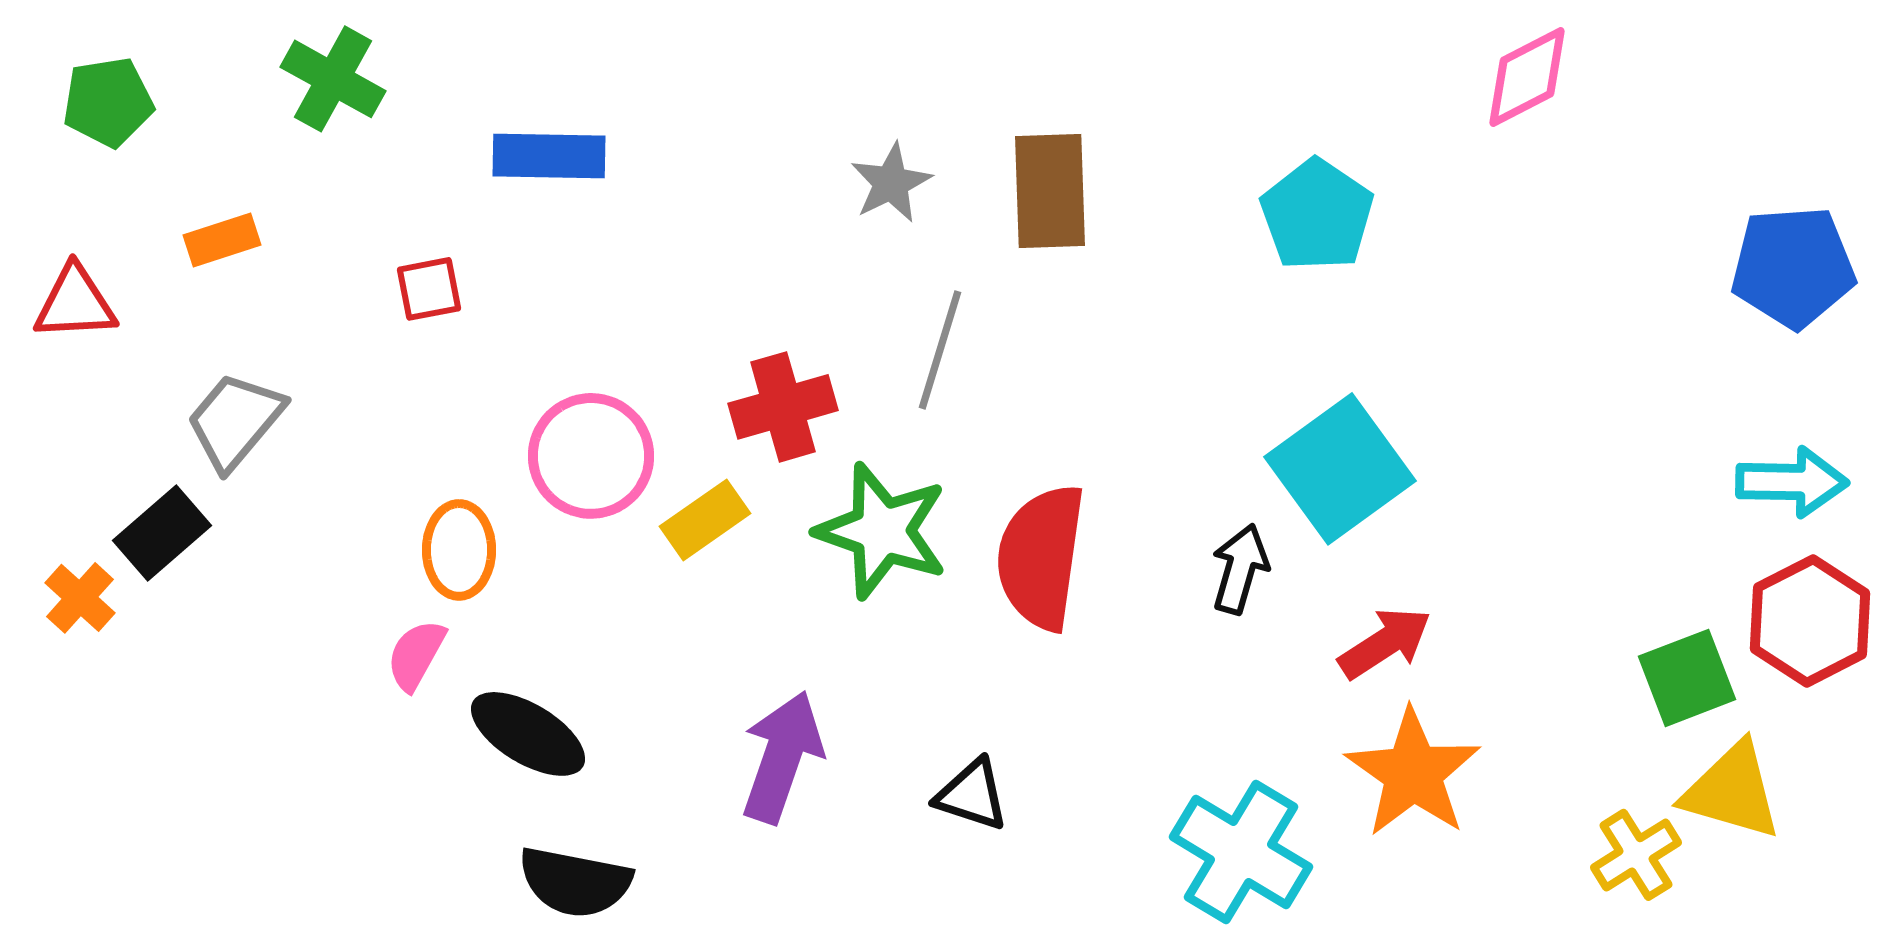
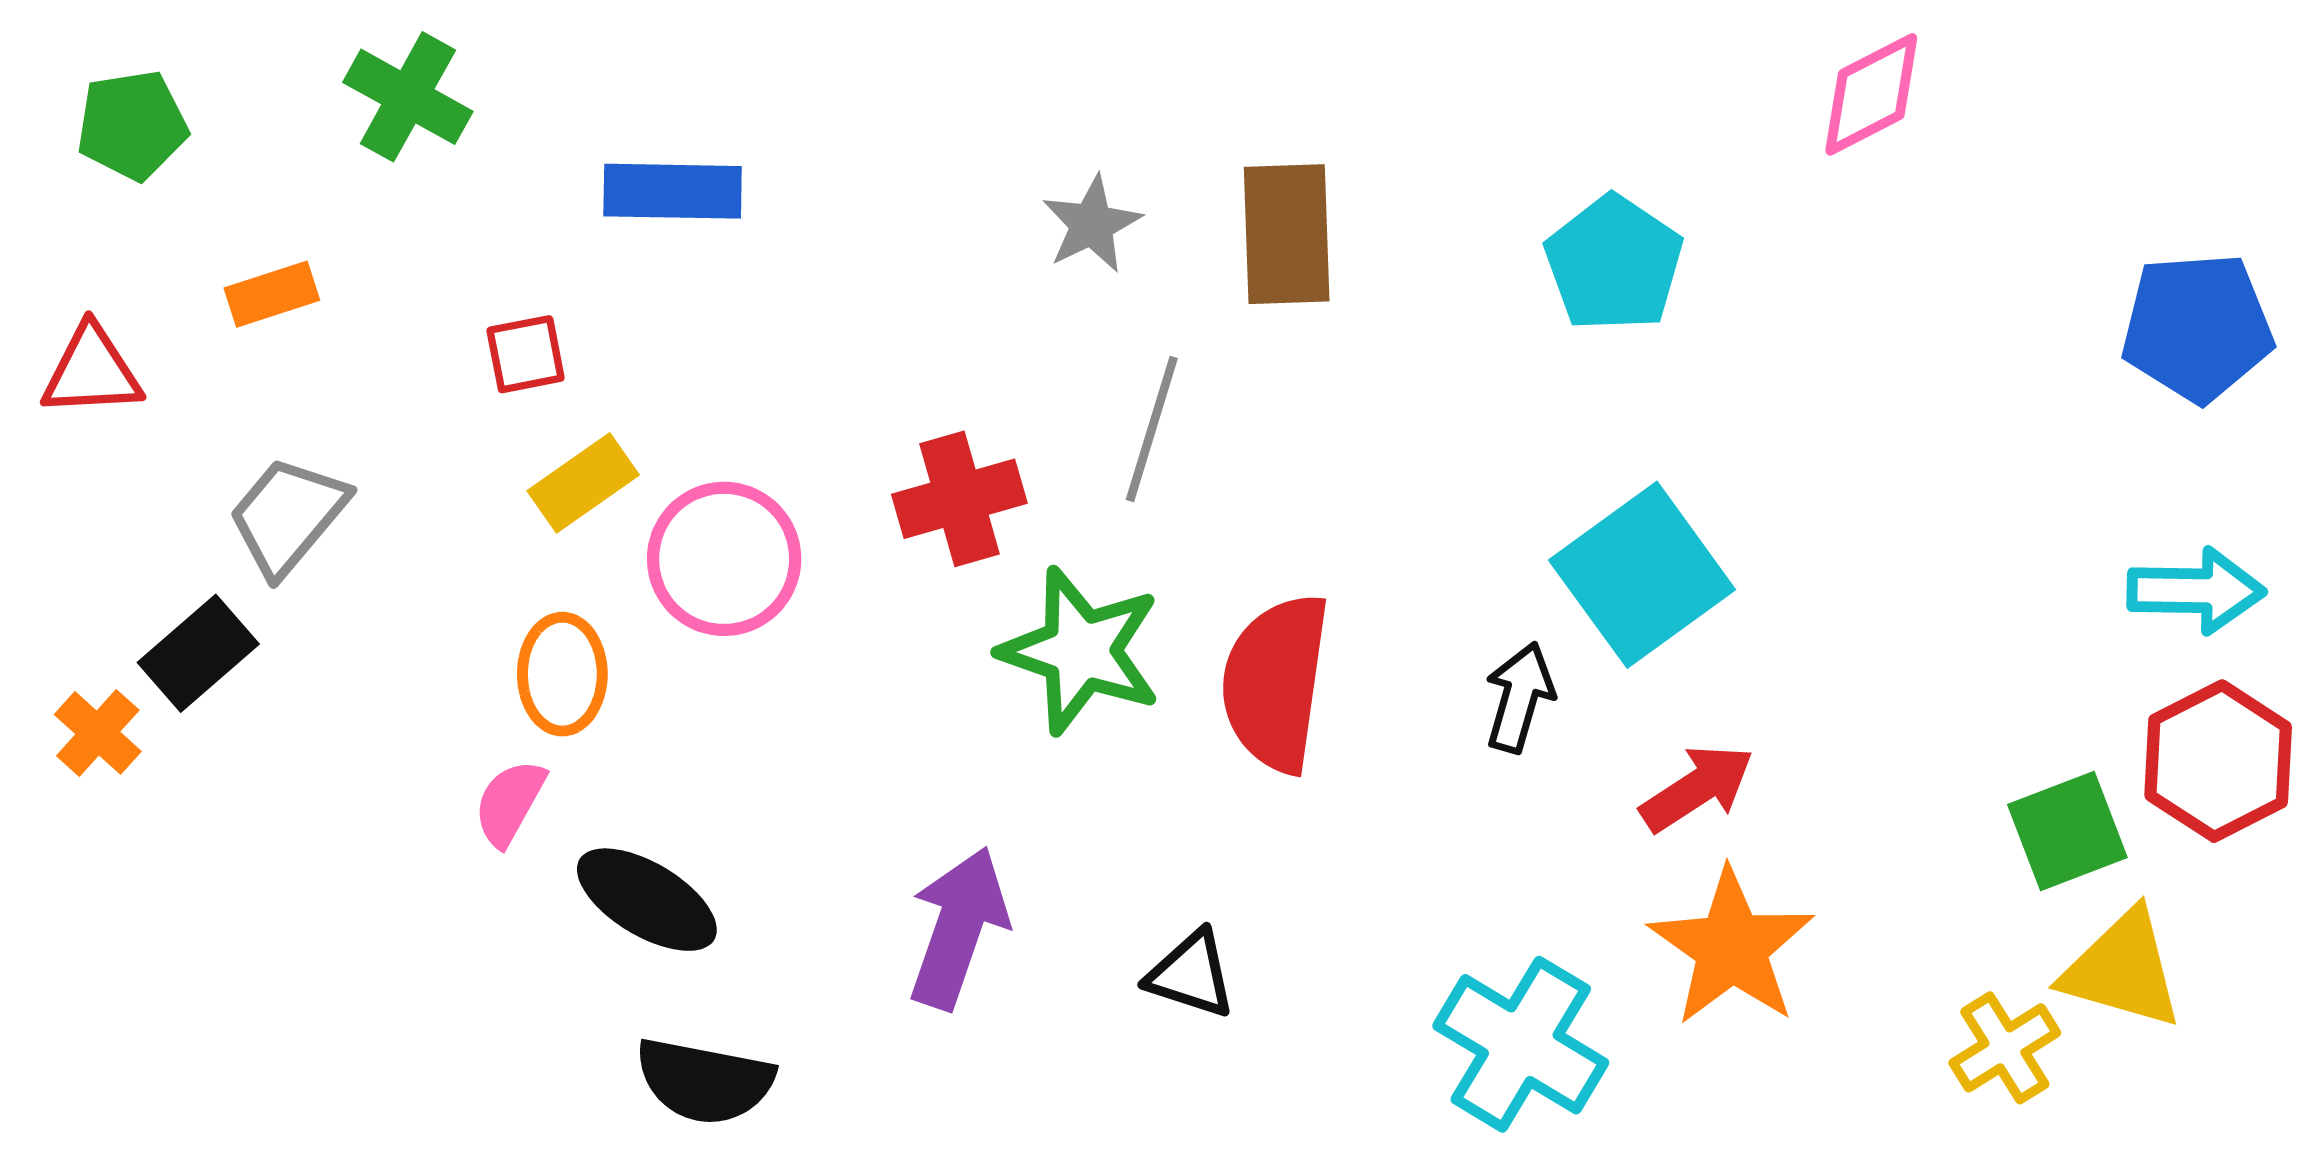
yellow rectangle: (705, 520) -> (583, 483), moved

